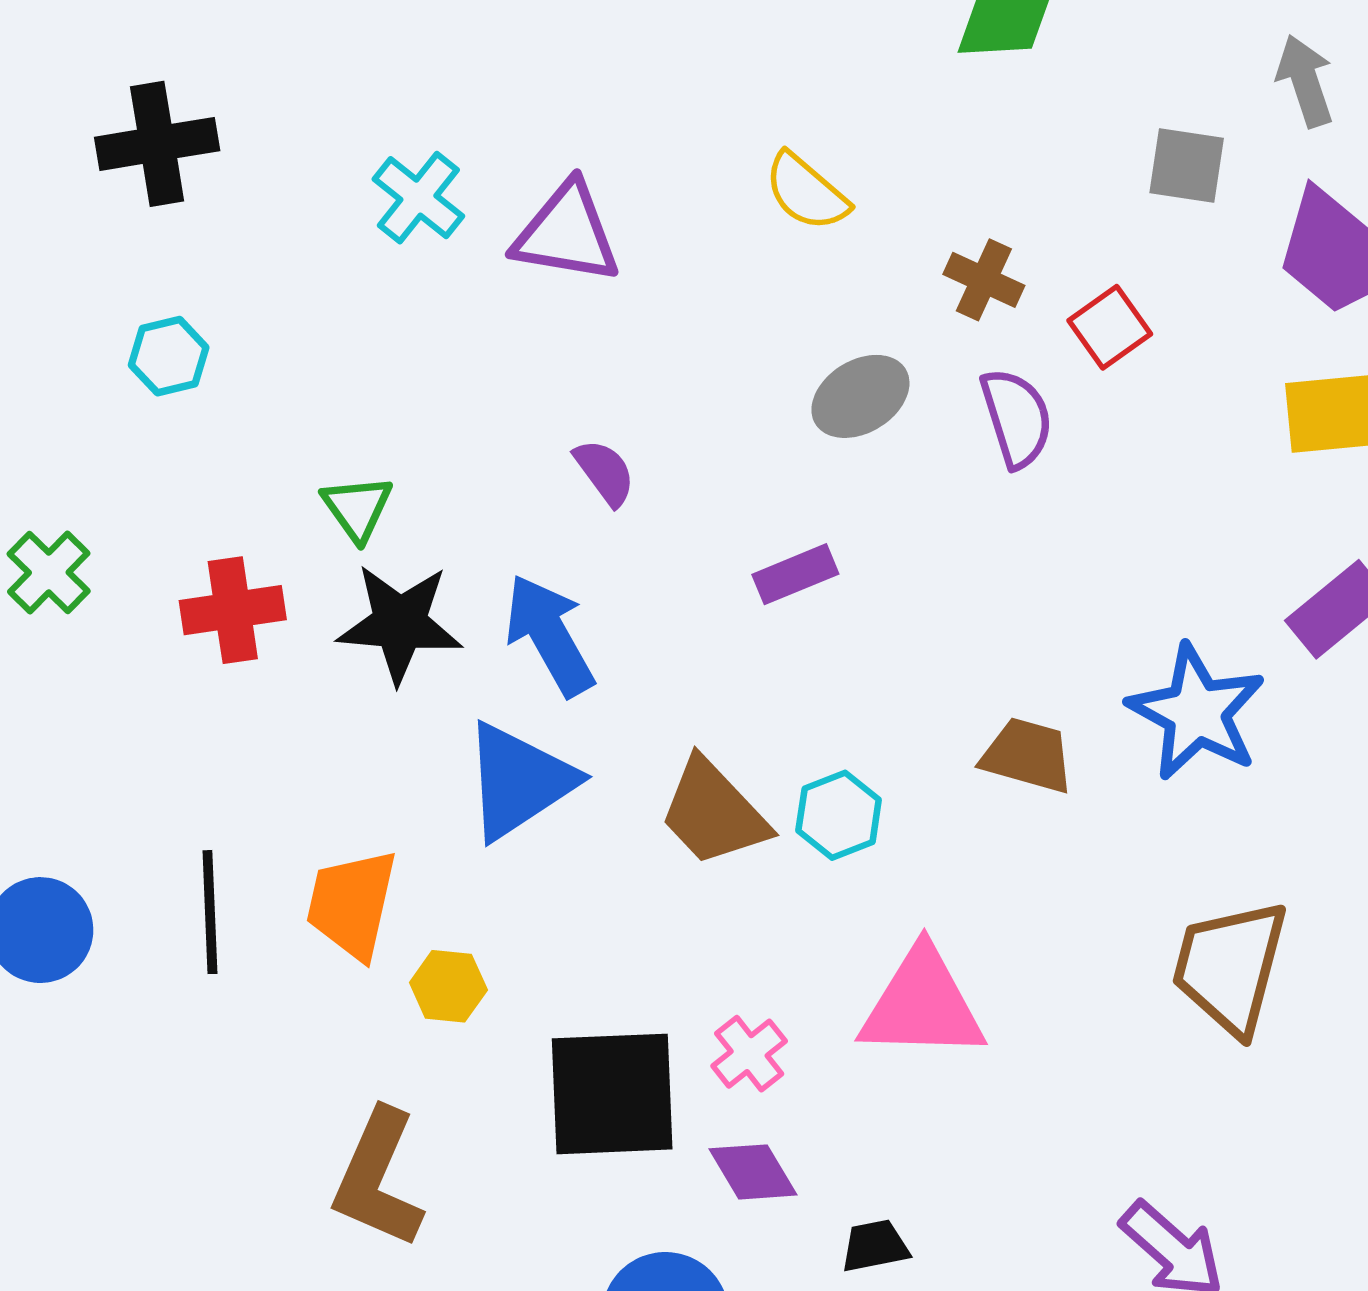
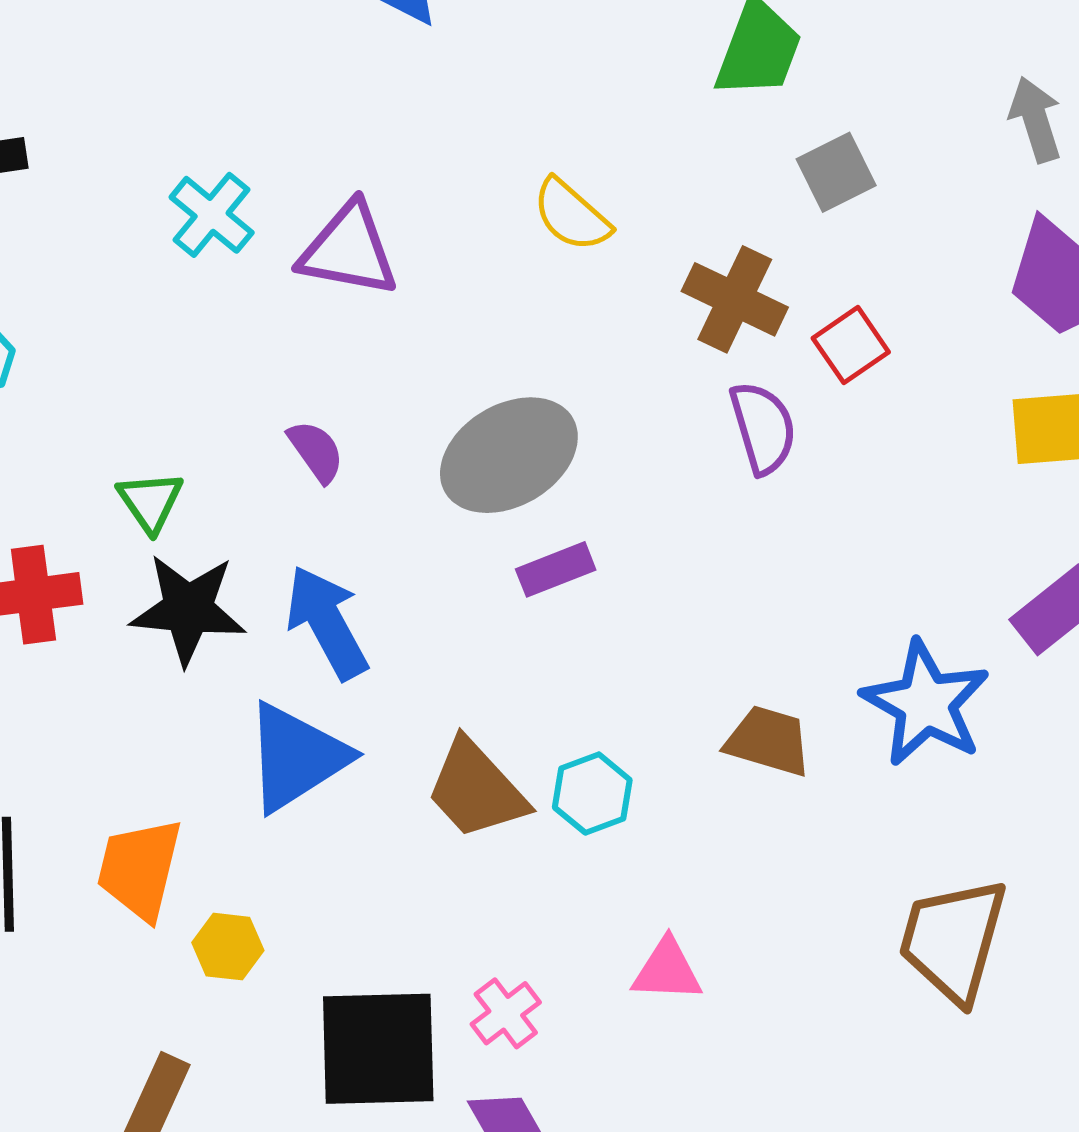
gray square: (1187, 165) -> (836, 172), moved, turned -36
brown cross: (984, 280) -> (735, 299), size x1.4
gray ellipse: (860, 396) -> (509, 455), moved, size x1.5
purple semicircle: (605, 472) -> (316, 451), moved
pink triangle: (922, 1005) -> (667, 970), size x0.6

